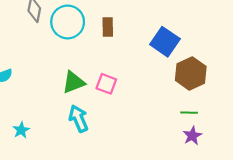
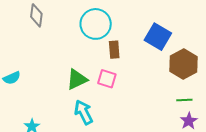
cyan circle: (68, 22) -> (96, 24), moved
brown rectangle: (108, 27) -> (114, 50), moved

